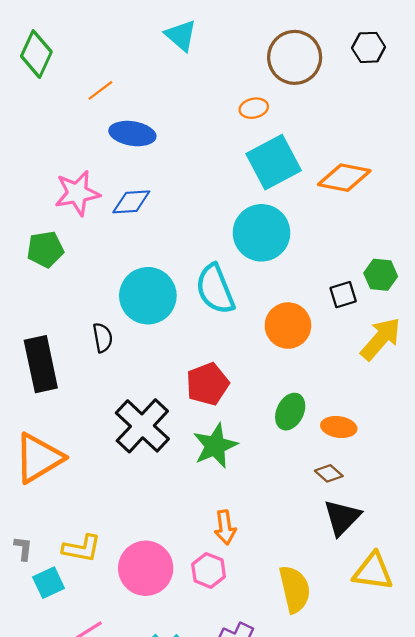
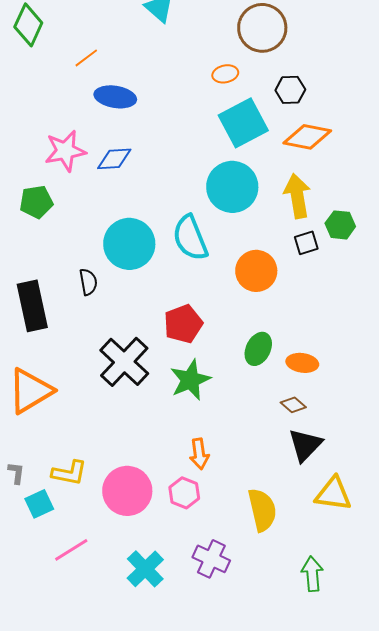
black hexagon: (369, 47) -> (290, 90), moved
yellow arrow: (381, 339) -> (297, 196), moved, turned -51

